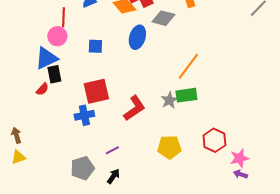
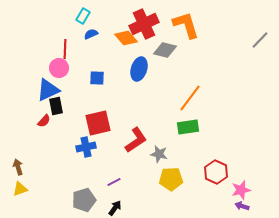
gray star: (169, 100) -> (159, 154), moved, turned -30

